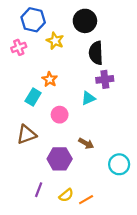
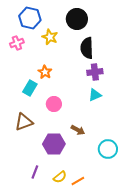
cyan triangle: (88, 98) -> (95, 95), moved

